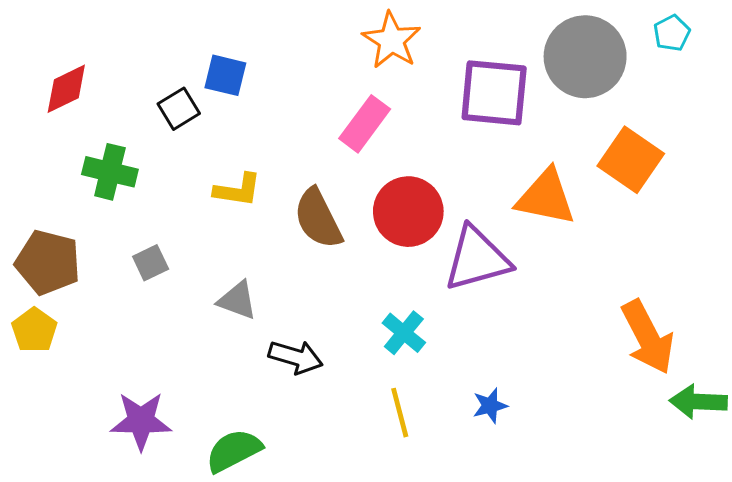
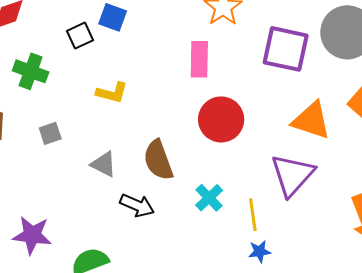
pink rectangle: (365, 124) -> (199, 59), turned -42
brown semicircle: (318, 219) -> (158, 160), moved
purple triangle: (477, 259) -> (292, 175), moved, turned -39
yellow line: (400, 413) -> (253, 215), moved

